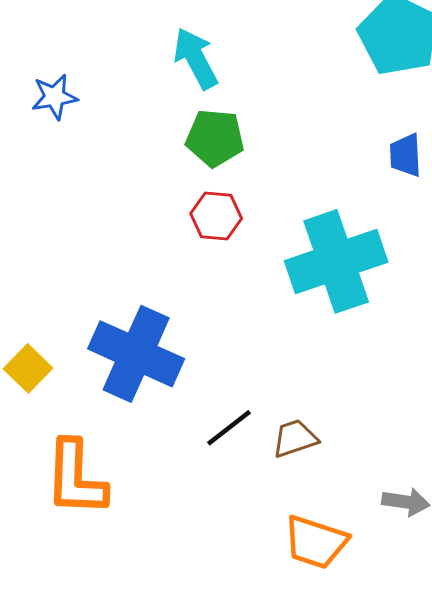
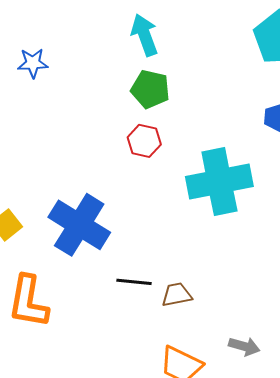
blue star: (54, 97) -> (33, 63), moved
black line: (229, 428) -> (134, 282), turned 36

